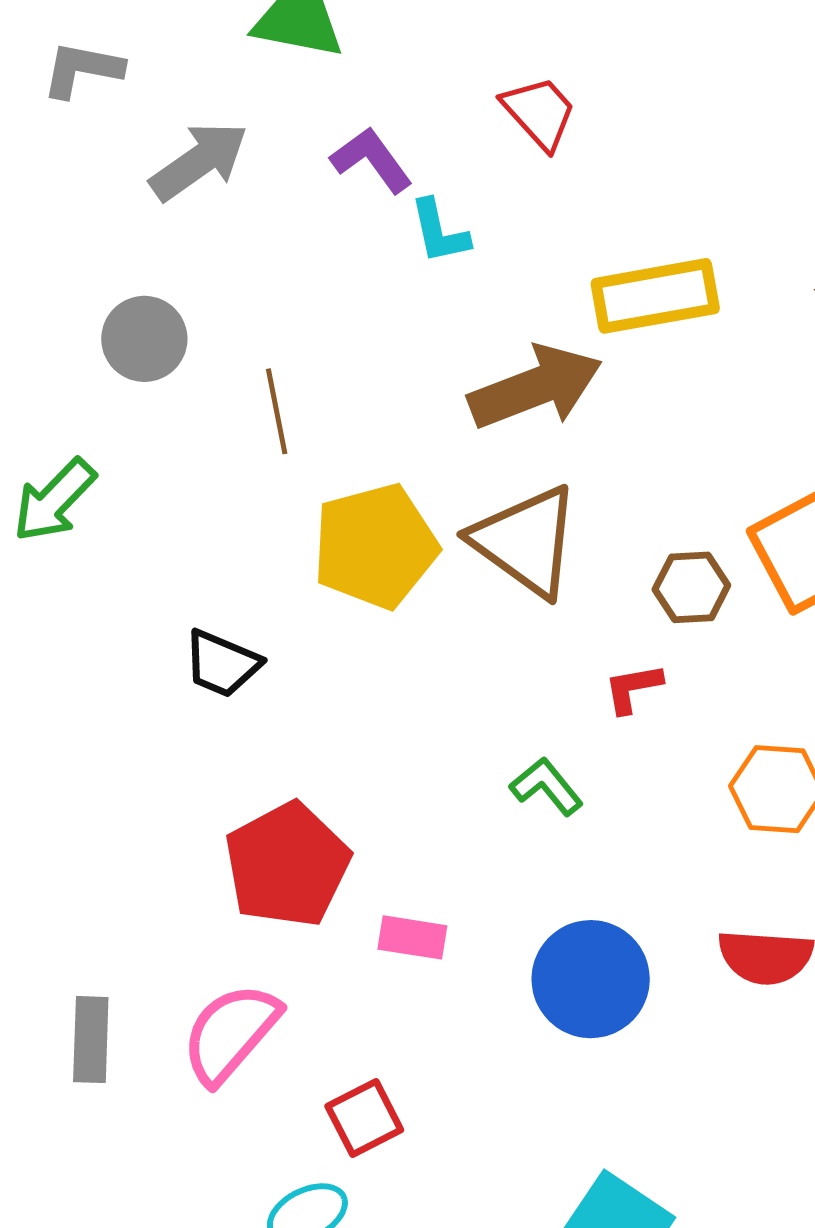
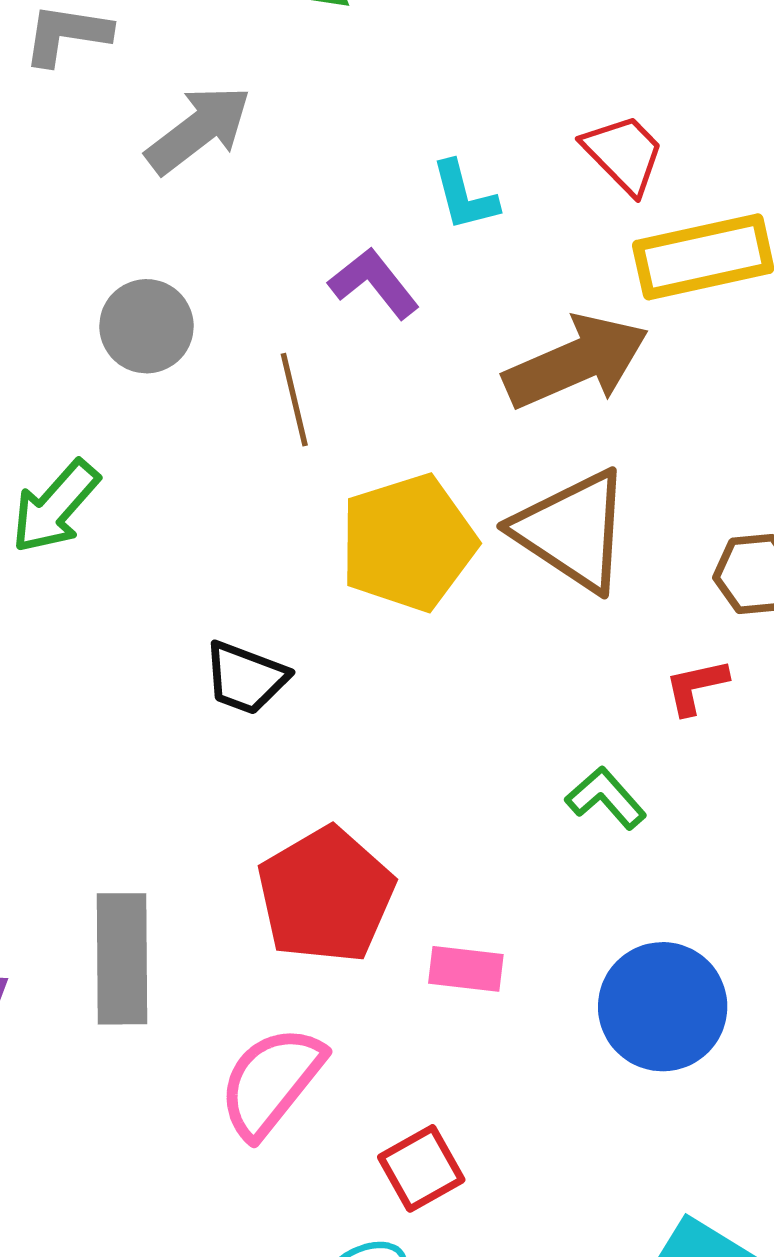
red trapezoid: (539, 113) -> (624, 154), moved
purple L-shape: (371, 160) -> (374, 283), moved
gray rectangle: (91, 1040) -> (122, 959), moved, size x1.4

